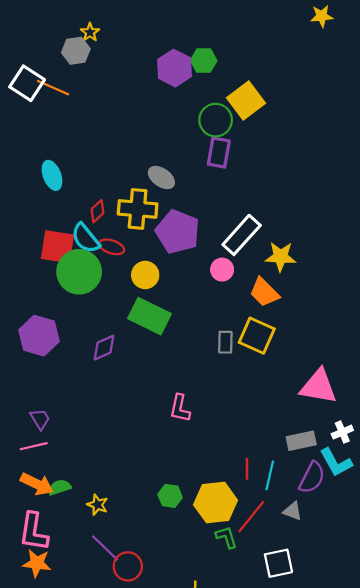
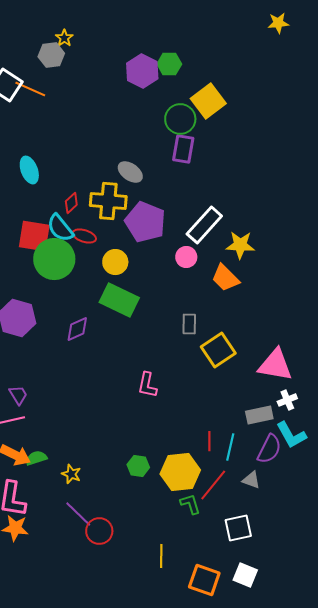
yellow square: (257, 336) -> (218, 350), moved, turned 32
white cross: (342, 432) -> (287, 400), moved

